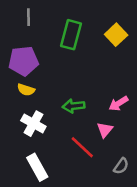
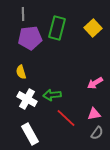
purple pentagon: (23, 61) -> (30, 38), moved
yellow semicircle: (26, 90) -> (21, 72), turned 56
green arrow: (74, 106) -> (52, 95), moved
pink triangle: (105, 130) -> (94, 114), moved, turned 40

